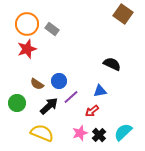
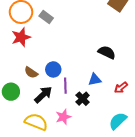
purple line: (71, 97) -> (65, 86), turned -49
red arrow: (92, 111) -> (121, 88), moved
pink star: (80, 133) -> (63, 117), moved
black cross: (99, 135) -> (83, 99), moved

